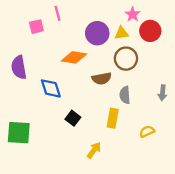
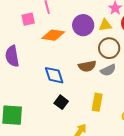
orange diamond: (74, 57) -> (53, 35), moved
blue diamond: (51, 88) -> (54, 75), moved
gray semicircle: (125, 95) -> (108, 70), moved, turned -112

